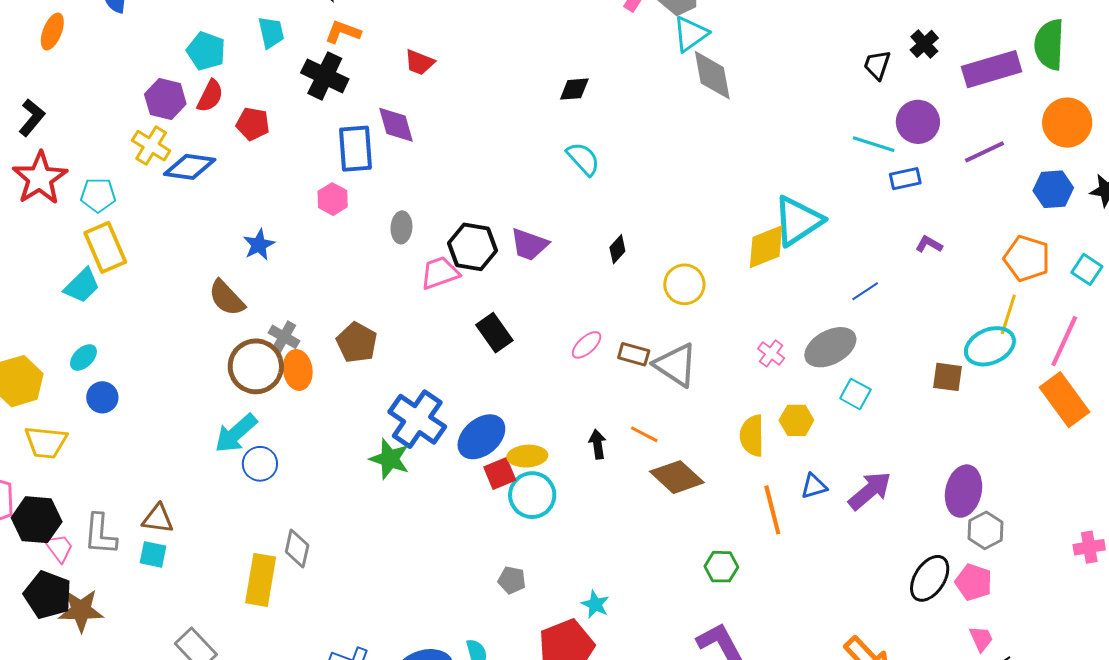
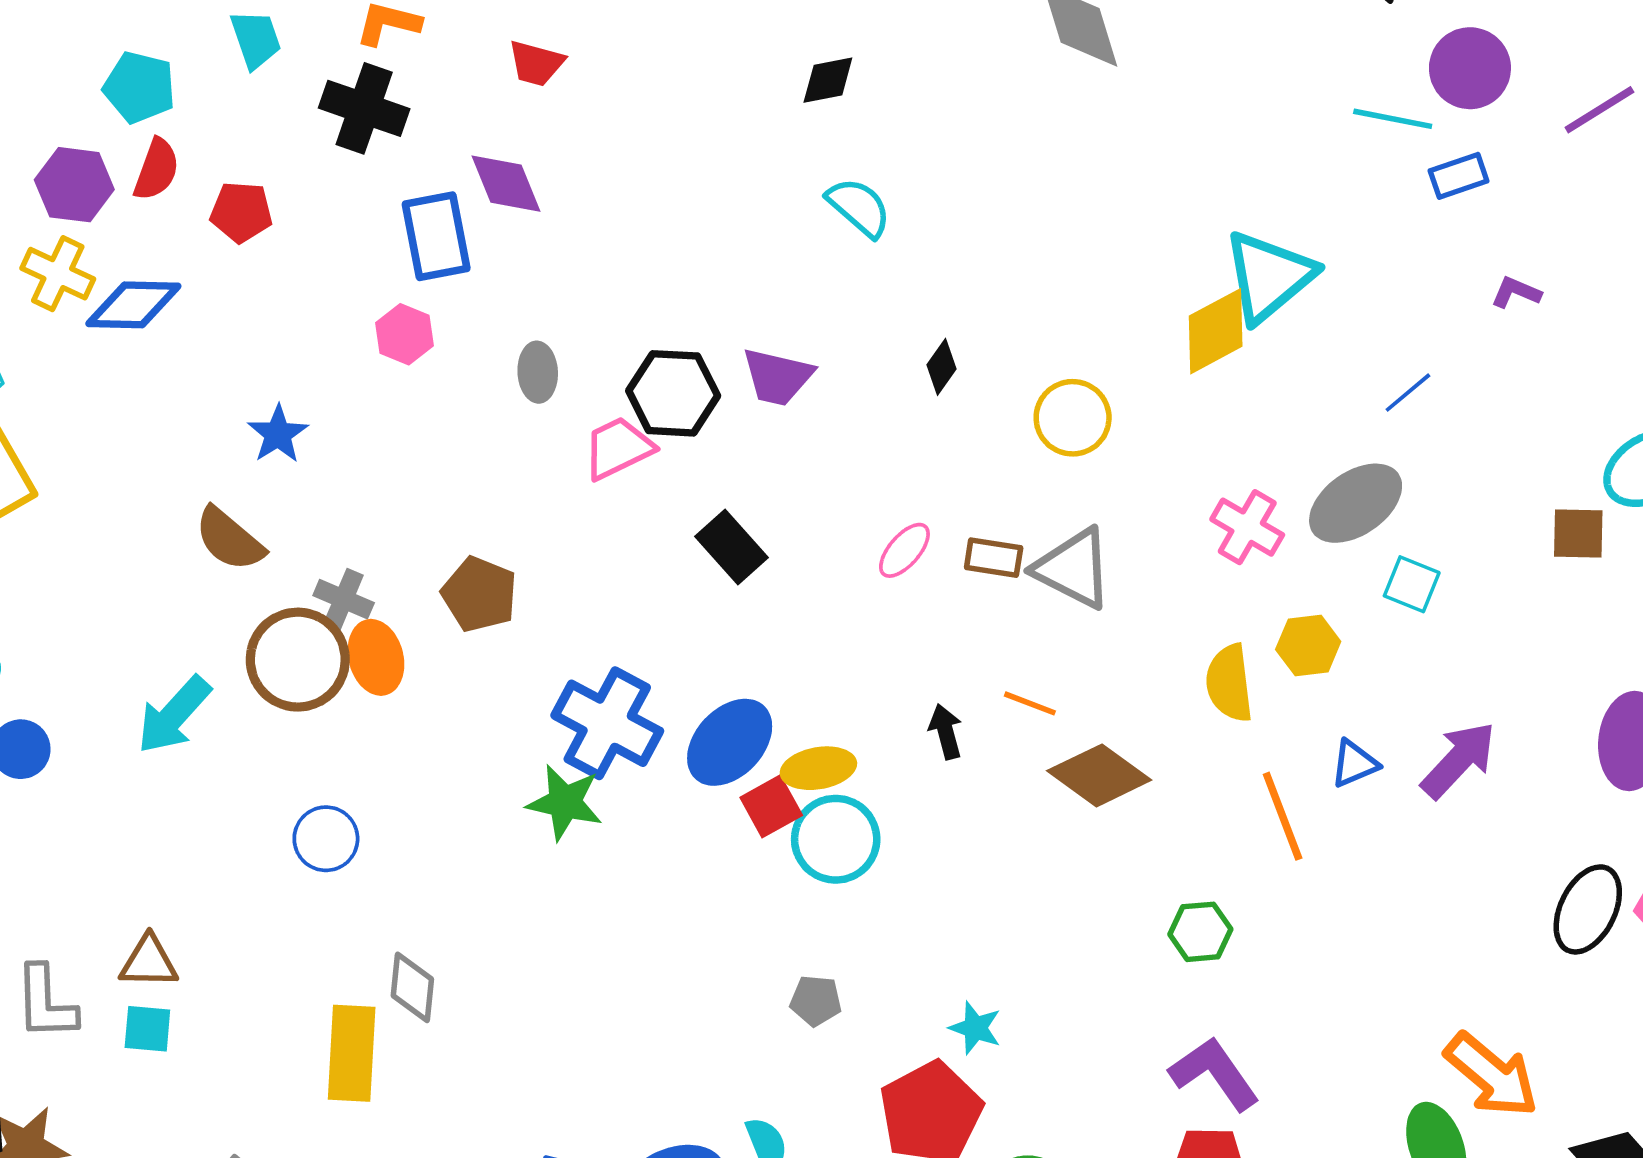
pink cross: (771, 353) -> (1247, 527), size x1.4
cyan arrow: (236, 433) -> (174, 715), moved

